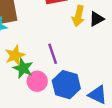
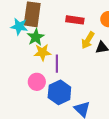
yellow star: (15, 55) -> (42, 52), moved
green star: (23, 68) -> (36, 37), moved

